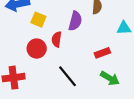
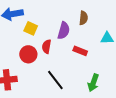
red rectangle: (102, 53) -> (80, 51), moved, turned 40
green arrow: (110, 78) -> (93, 83), turned 78

